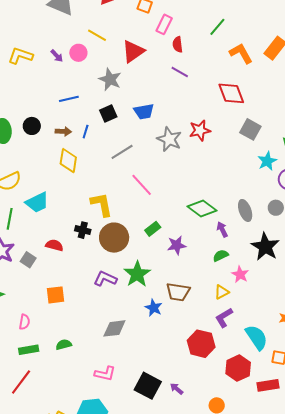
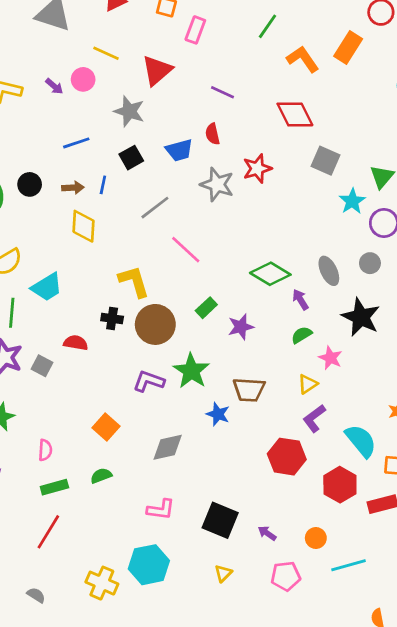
red semicircle: (178, 44) -> (213, 134), moved
orange square: (55, 295) -> (106, 427), moved, turned -36
purple arrow: (177, 389) -> (267, 533), moved

